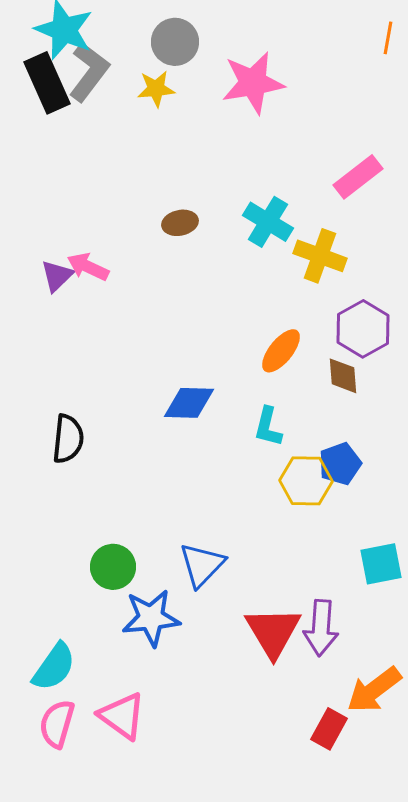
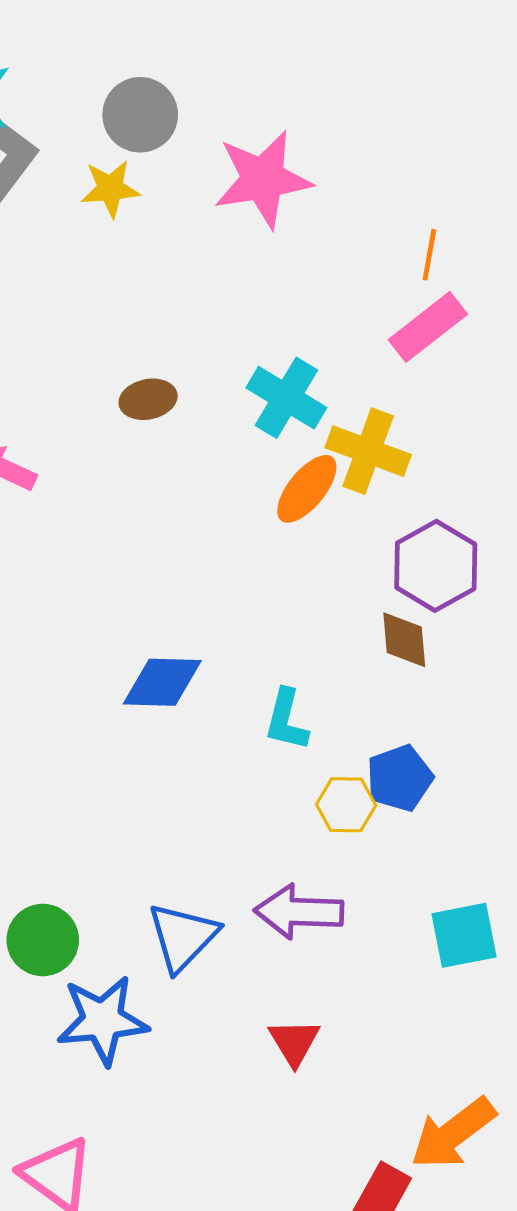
orange line: (388, 38) -> (429, 255), moved
orange ellipse: (281, 351) -> (307, 489), moved
yellow hexagon: (306, 481) -> (346, 805), size x0.7
purple arrow: (321, 628) -> (299, 912), moved, turned 88
red triangle: (273, 632) -> (294, 1042), size x0.6

